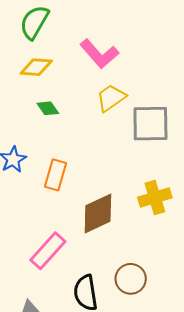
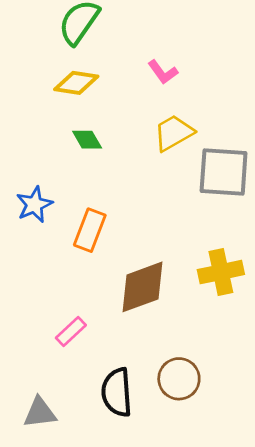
pink L-shape: (99, 54) -> (163, 72), size x0.6
pink rectangle: (48, 251) -> (71, 332), size x0.6

